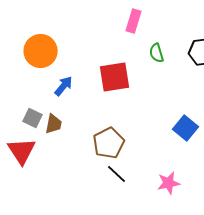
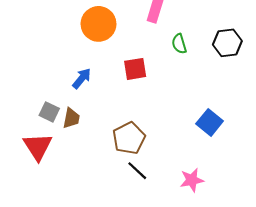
orange circle: (41, 51) -> (99, 24), moved
red square: (115, 77) -> (135, 69), size x0.7

